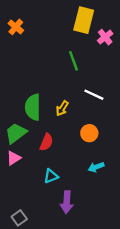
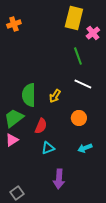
orange cross: (16, 27) -> (14, 24), turned 32
green line: (73, 61) -> (78, 56), moved
cyan triangle: (51, 176) -> (48, 148), moved

